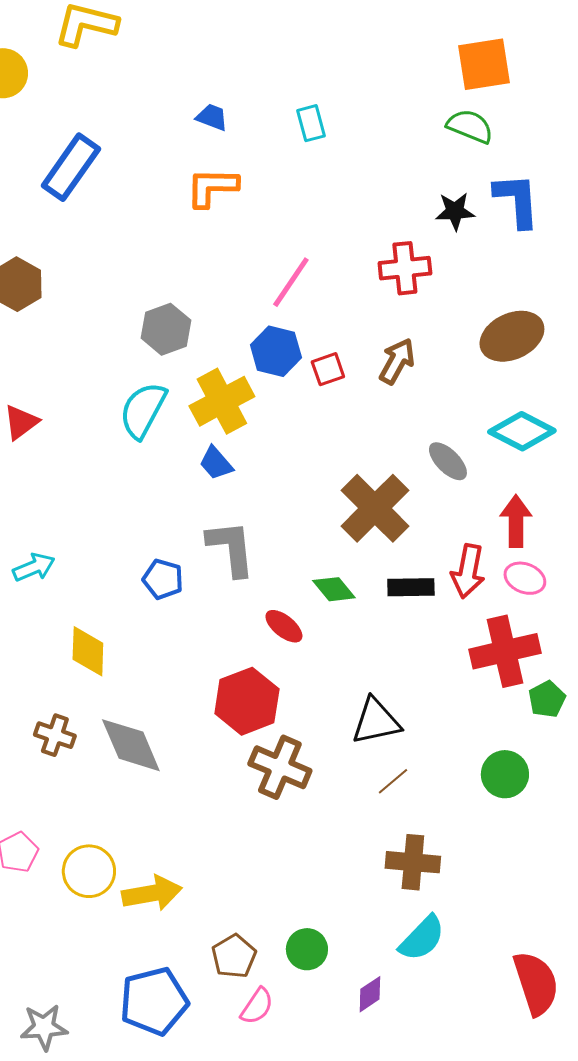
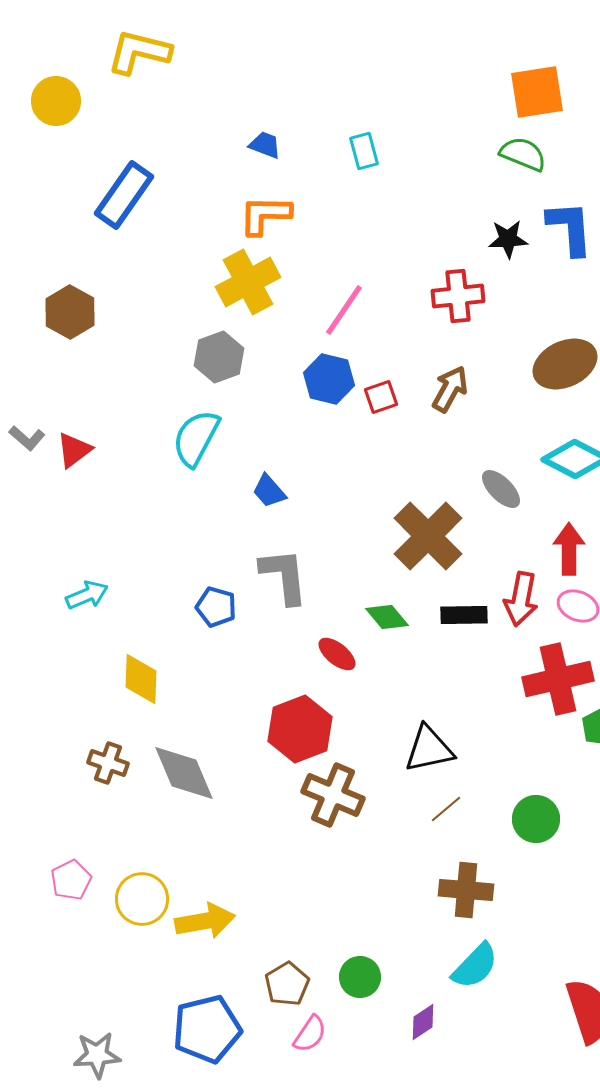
yellow cross: (222, 401) -> (248, 282), moved
green circle: (505, 774) -> (536, 819), moved

